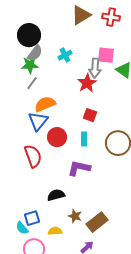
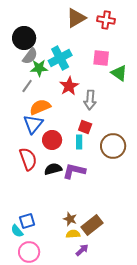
cyan cross: (65, 55) -> (60, 58), size x1.6
green star: (30, 65) -> (39, 68), moved
gray arrow: (95, 68) -> (90, 100), moved
red star: (87, 83) -> (69, 86), moved
red square: (90, 115) -> (85, 127), moved
black semicircle: (56, 195) -> (53, 169), moved
yellow semicircle: (55, 231) -> (73, 234), moved

